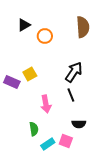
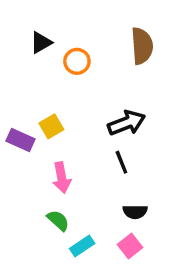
black arrow: (74, 72) -> (127, 123), turned 35
pink arrow: (46, 104) -> (62, 178), moved
green semicircle: (34, 129) -> (58, 220), turned -40
pink square: (66, 141) -> (130, 246), moved, turned 32

